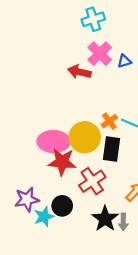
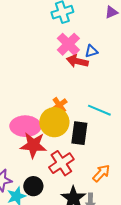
red arrow: (79, 72) -> (77, 61), moved
orange cross: (109, 121) -> (59, 105), moved

